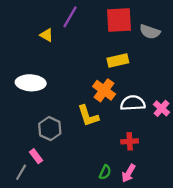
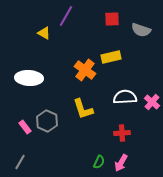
red square: (119, 20) -> (112, 19), size x0.6
orange cross: (104, 90) -> (85, 70), moved
pink rectangle: (36, 156) -> (25, 127), moved

